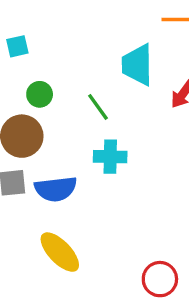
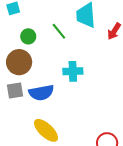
green line: (98, 107) -> (59, 31), moved

